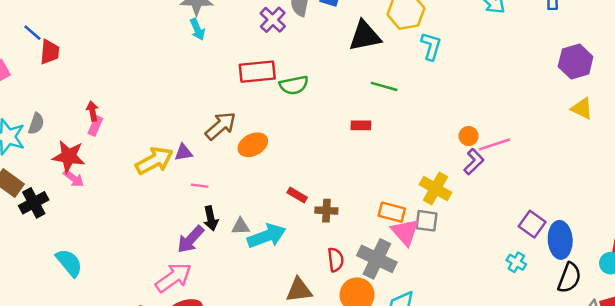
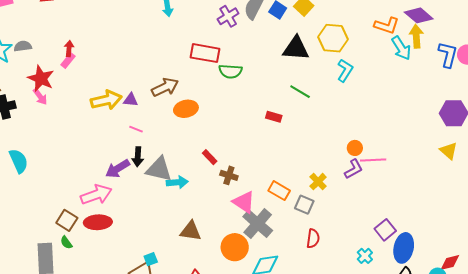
gray semicircle: (36, 124) -> (23, 46), turned -132
yellow cross: (435, 189) -> (318, 182), size x0.7
gray triangle: (240, 226) -> (159, 169), size x1.8
pink triangle: (405, 232) -> (244, 202), moved, turned -30
cyan arrow: (267, 236) -> (177, 182), size x0.7
red semicircle: (336, 260) -> (313, 238), moved

